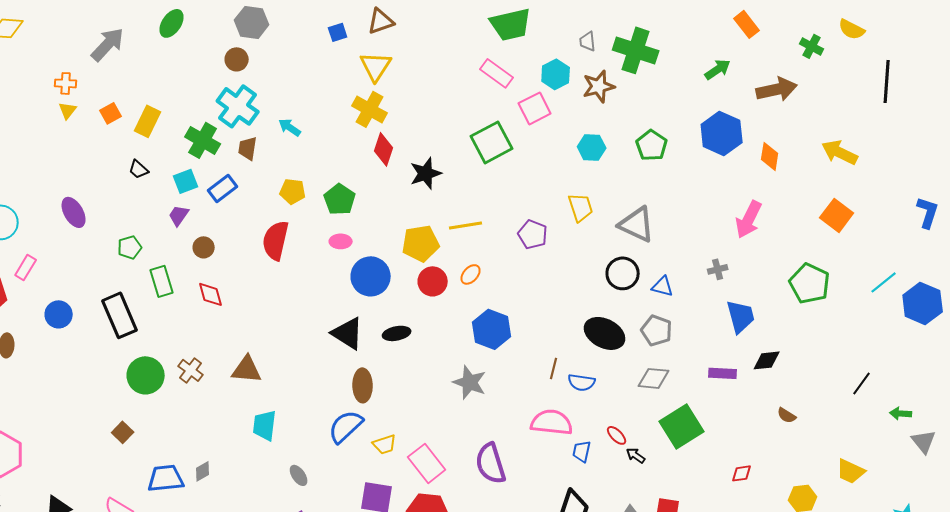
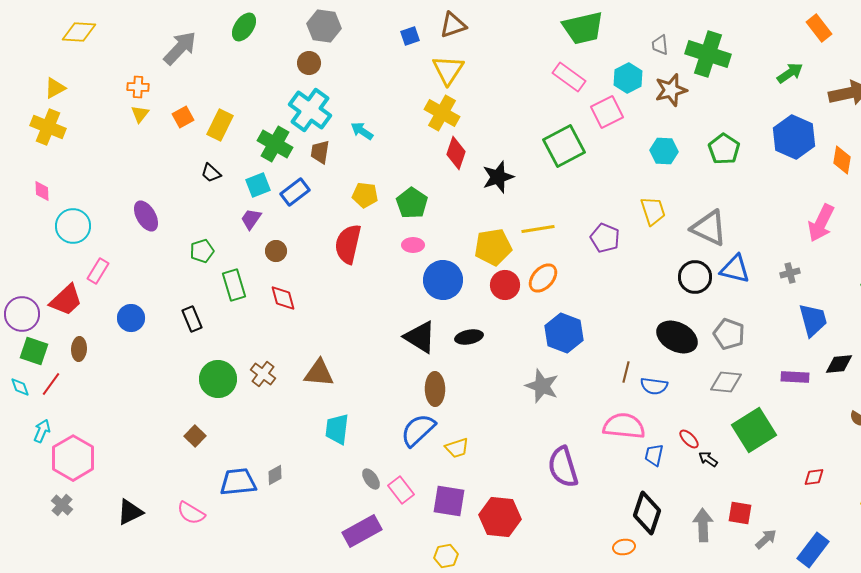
orange ellipse: (471, 274) -> (543, 278), size x1.4
blue triangle: (663, 286) -> (735, 269), moved, size x1.4
black rectangle: (120, 315) -> (192, 319), size x0.6
pink rectangle: (427, 463) -> (401, 490), moved, size x0.7

